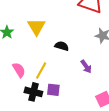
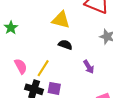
yellow triangle: (36, 27) -> (61, 20), moved, turned -48

